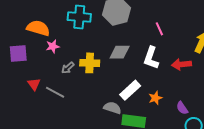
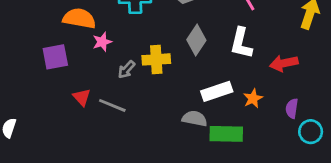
gray diamond: (120, 52) -> (196, 40), turned -50
red arrow: (181, 64) -> (284, 63), moved
white rectangle: (130, 90) -> (217, 91), turned 30
purple semicircle: (182, 108) -> (292, 108), turned 48

